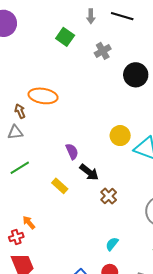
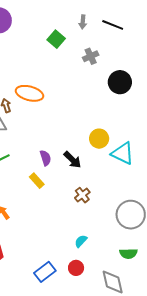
purple semicircle: (72, 151) -> (45, 158), moved
black arrow: (89, 172) -> (72, 160), moved

